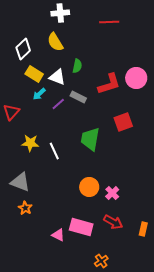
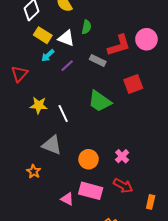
gray rectangle: (78, 97) -> (98, 61), moved
green trapezoid: (90, 139) -> (100, 101), turned -65
gray triangle: (20, 182) -> (52, 145), moved
orange circle: (89, 187) -> (88, 159), moved
orange rectangle: (143, 229) -> (151, 202), moved

